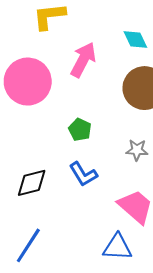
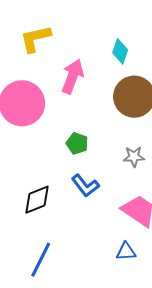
cyan diamond: (135, 40) -> (120, 51), turned 50
blue triangle: (117, 247) -> (126, 252), size x0.7

